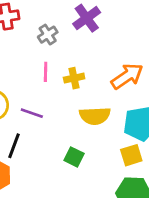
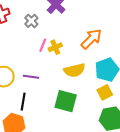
pink line: (46, 72) -> (43, 45), moved, turned 32
green square: (74, 157) -> (66, 101), size x1.6

